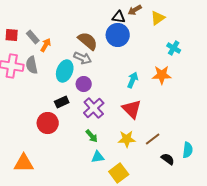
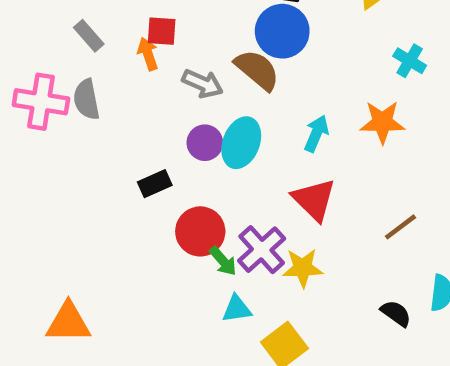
red square: (12, 35) -> (162, 31), moved
brown semicircle: (88, 41) -> (257, 70), moved
orange arrow: (46, 45) -> (148, 54), moved, turned -48
cyan ellipse: (65, 71) -> (241, 143), moved
purple cross: (94, 108) -> (262, 250), moved
red circle: (48, 123) -> (200, 231), moved
brown line: (153, 139) -> (401, 227), moved

